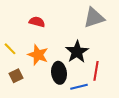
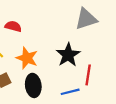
red semicircle: (37, 22) -> (13, 26), moved
black ellipse: (59, 73) -> (33, 85), moved

